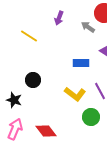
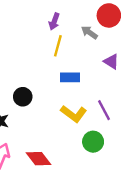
yellow line: (29, 36) -> (58, 46), moved, turned 72
blue rectangle: (81, 63) -> (70, 77), moved

